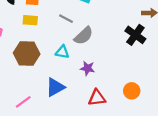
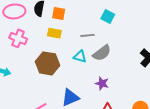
gray line: (66, 19) -> (87, 35), turned -40
cyan triangle: (62, 52) -> (80, 57), moved

